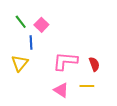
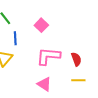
pink square: (41, 25) -> (41, 25), moved
yellow line: (87, 86) -> (78, 80), moved

